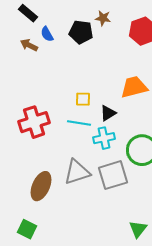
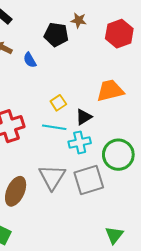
blue semicircle: (47, 34) -> (30, 60), moved
yellow square: (83, 99) -> (58, 103), turned -35
gray triangle: (77, 172) -> (52, 177), turned -40

